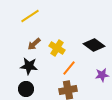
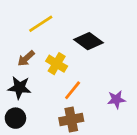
yellow line: (30, 16) -> (41, 24), moved
black diamond: (94, 45) -> (88, 41), moved

